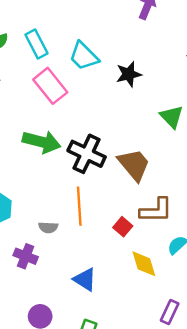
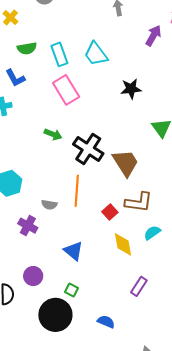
cyan trapezoid: (84, 56) -> (96, 54), moved
green arrow: (42, 142) -> (53, 134), size x0.6

